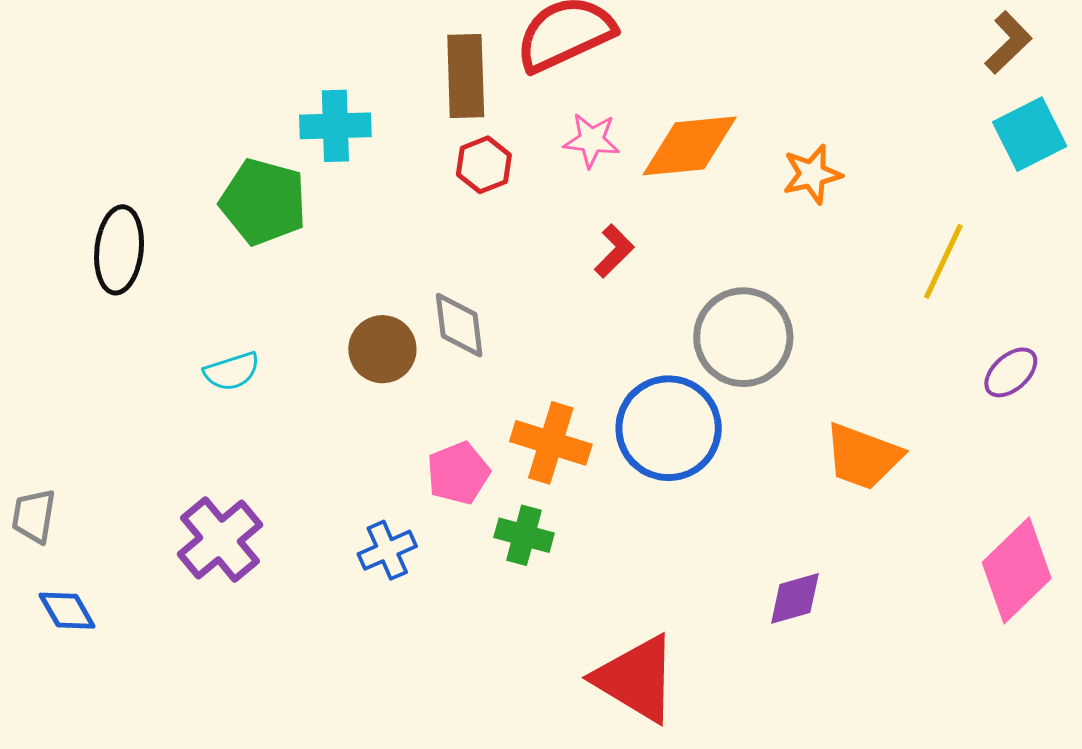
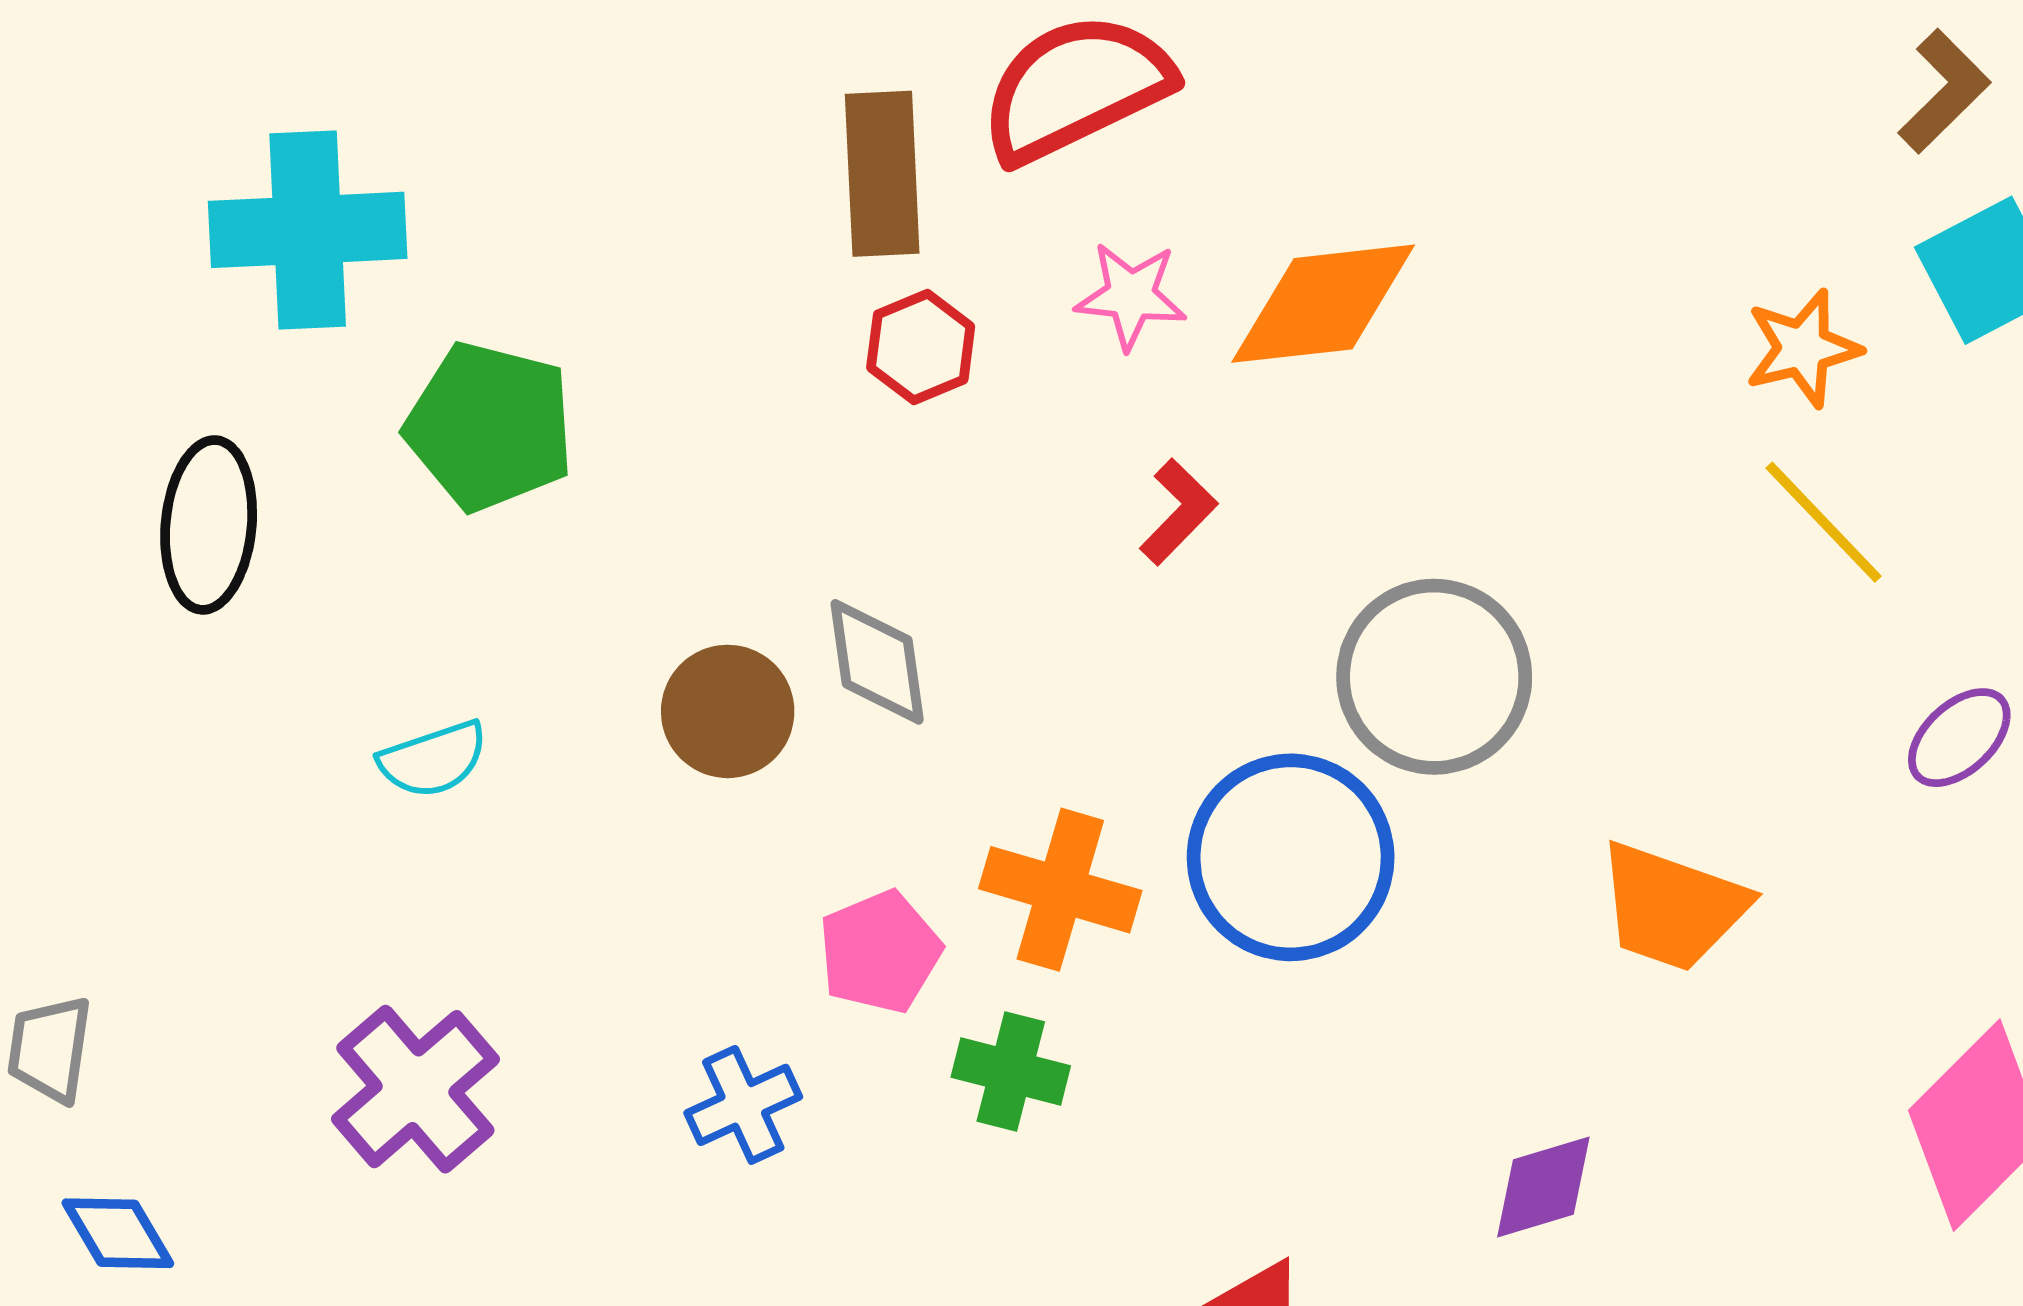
cyan cross: (335, 126) -> (308, 230), moved, size x1.4
orange star: (812, 174) -> (1803, 348), moved
yellow line: (943, 261) -> (1824, 522), turned -68

